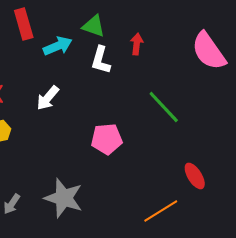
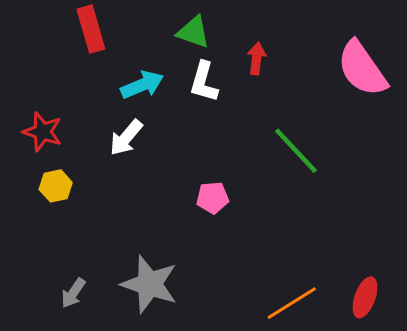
cyan arrow: (58, 46) -> (142, 85), moved
pink pentagon: (107, 139) -> (213, 198), size x0.7
red ellipse: (195, 176) -> (365, 297), moved, turned 52

